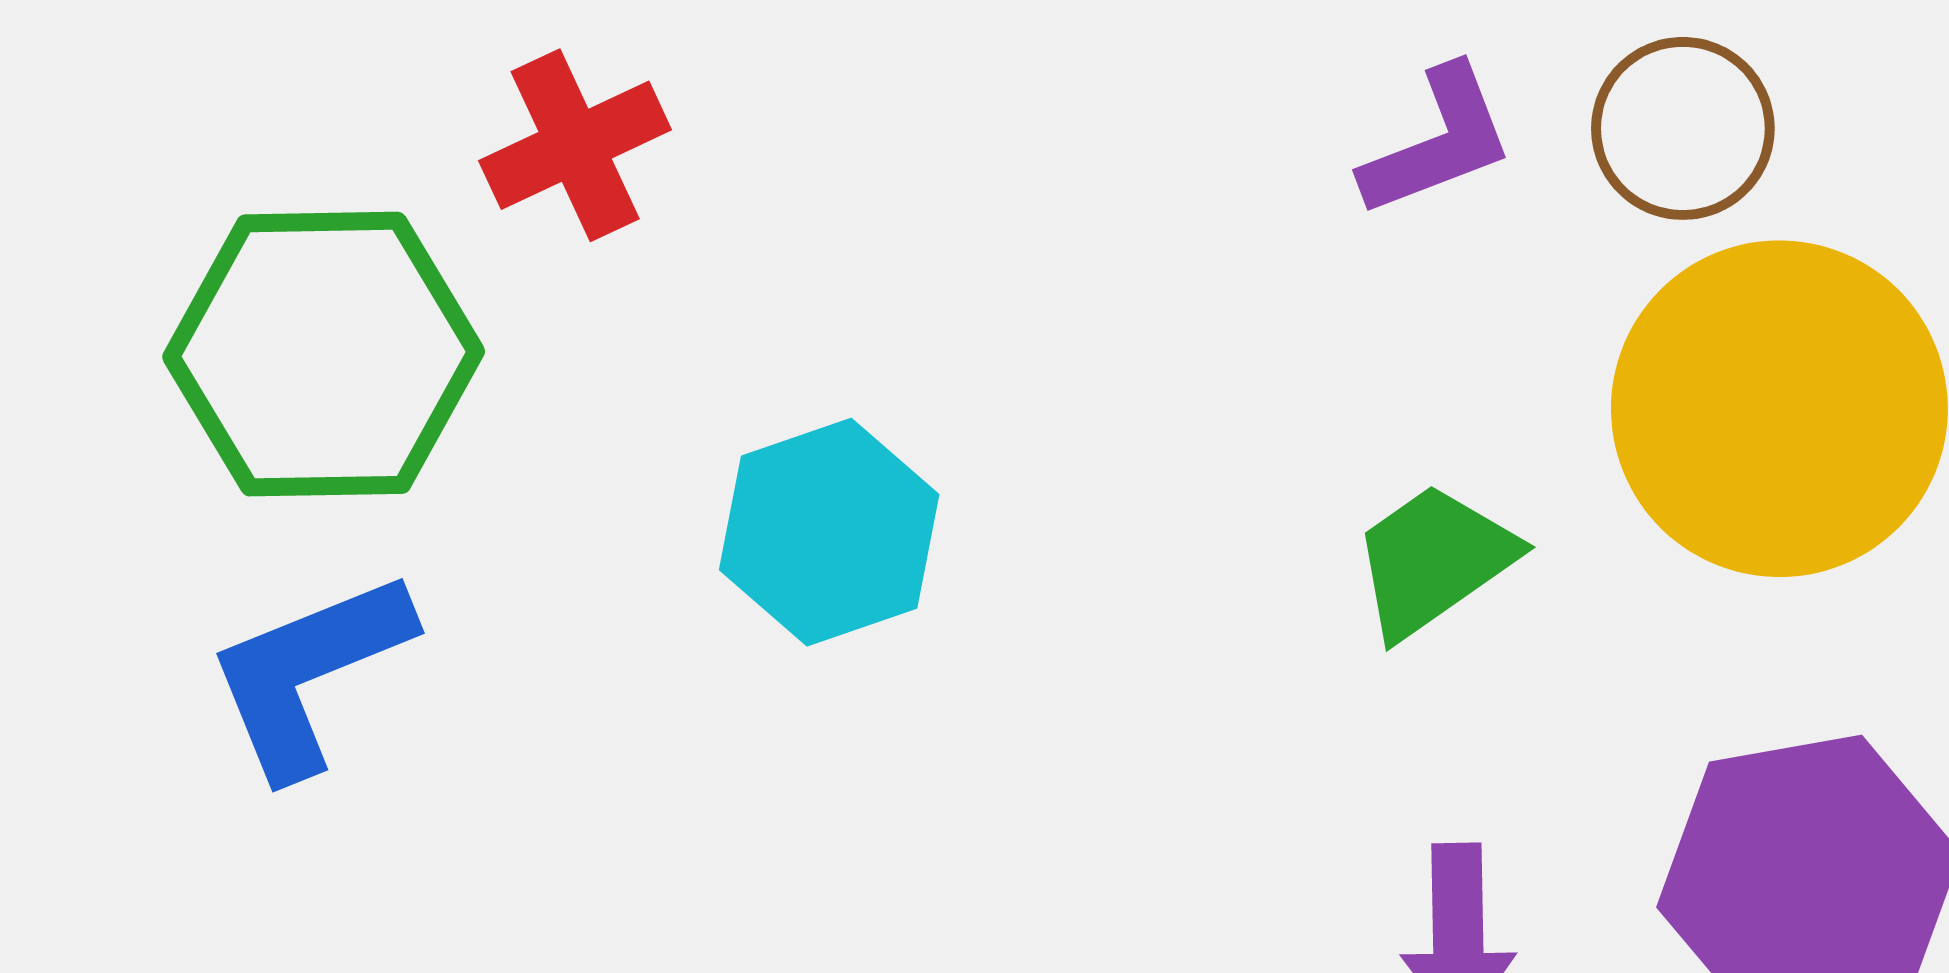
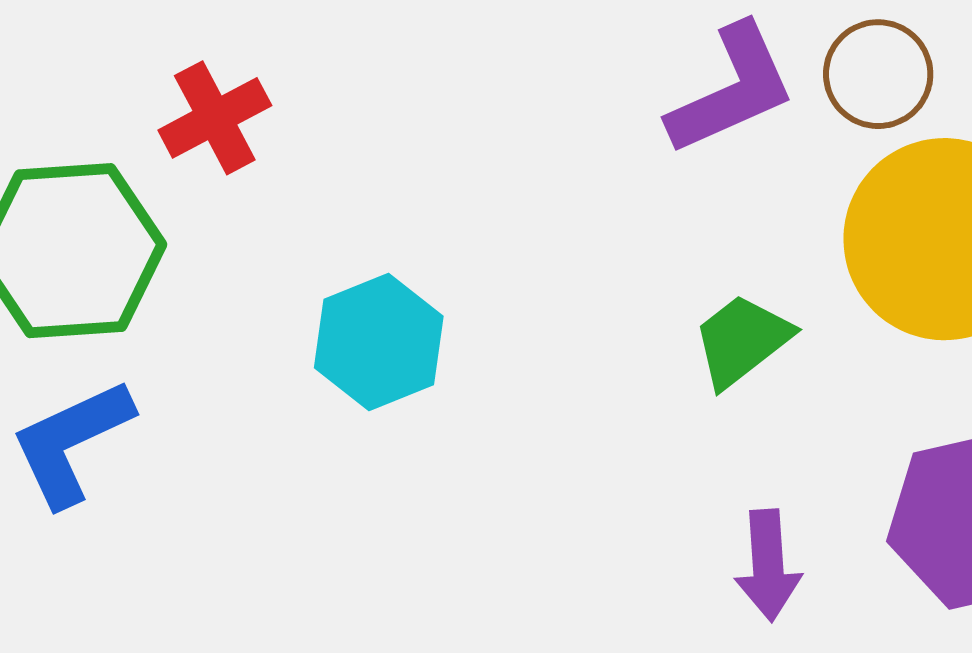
purple L-shape: (1438, 142) -> (732, 90), size x1.4

